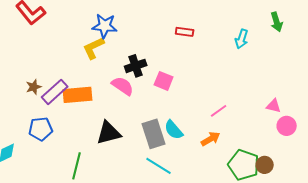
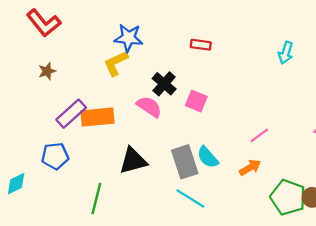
red rectangle: (185, 32) -> (201, 45), moved
black cross: (136, 66) -> (164, 84), turned -30
brown star: (34, 87) -> (47, 71), moved

